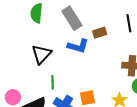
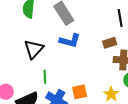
brown rectangle: (100, 33) -> (110, 43), moved

